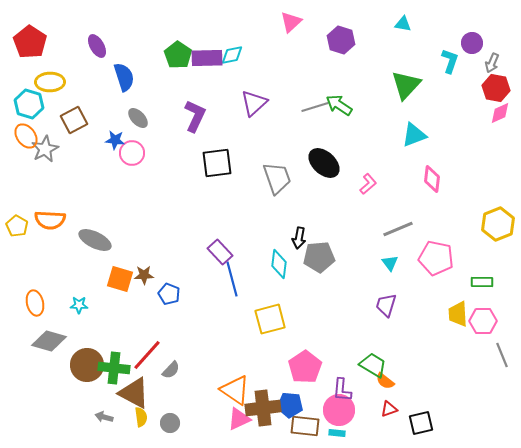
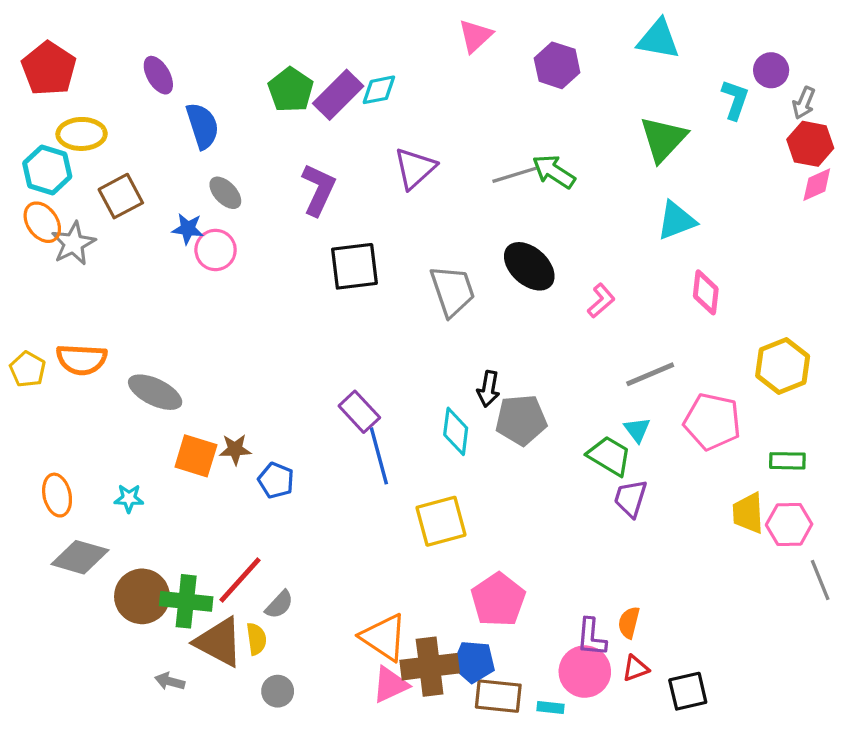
cyan triangle: (403, 24) -> (658, 39), size x1.6
purple rectangle: (207, 58) -> (338, 95), turned -44
yellow hexagon: (498, 224) -> (783, 366), moved
green trapezoid: (373, 365) -> (609, 456), moved
orange semicircle: (385, 381) -> (629, 623), turned 66
purple L-shape: (342, 390) -> (591, 637), moved
pink circle: (339, 410) -> (585, 672), moved
yellow semicircle: (141, 417) -> (256, 639), moved

